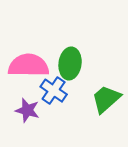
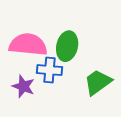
blue cross: (54, 91) -> (49, 70), turned -35

